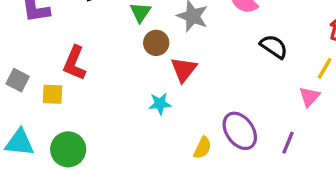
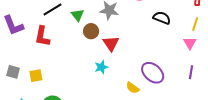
red L-shape: (74, 63) -> (42, 36), moved
purple line: (288, 143) -> (191, 72), moved
yellow semicircle: (203, 148) -> (133, 88), turned 112

